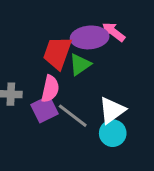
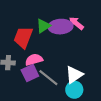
red trapezoid: (57, 53) -> (23, 37), moved
green triangle: (80, 64) -> (43, 26), moved
pink semicircle: (50, 89) -> (34, 60), turned -120

